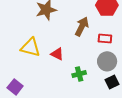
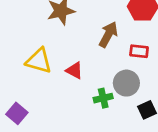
gray circle: (107, 61) -> (126, 83), moved

